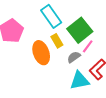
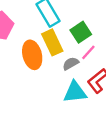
green square: (80, 30) -> (81, 32), size x0.7
yellow rectangle: (57, 41) -> (52, 42), size x1.5

